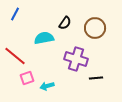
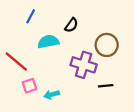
blue line: (15, 14) -> (31, 16), moved
brown circle: (95, 28) -> (107, 45), moved

